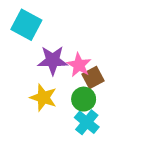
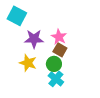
pink star: (79, 65) -> (59, 37), moved
brown square: (93, 77) -> (60, 50), turned -32

